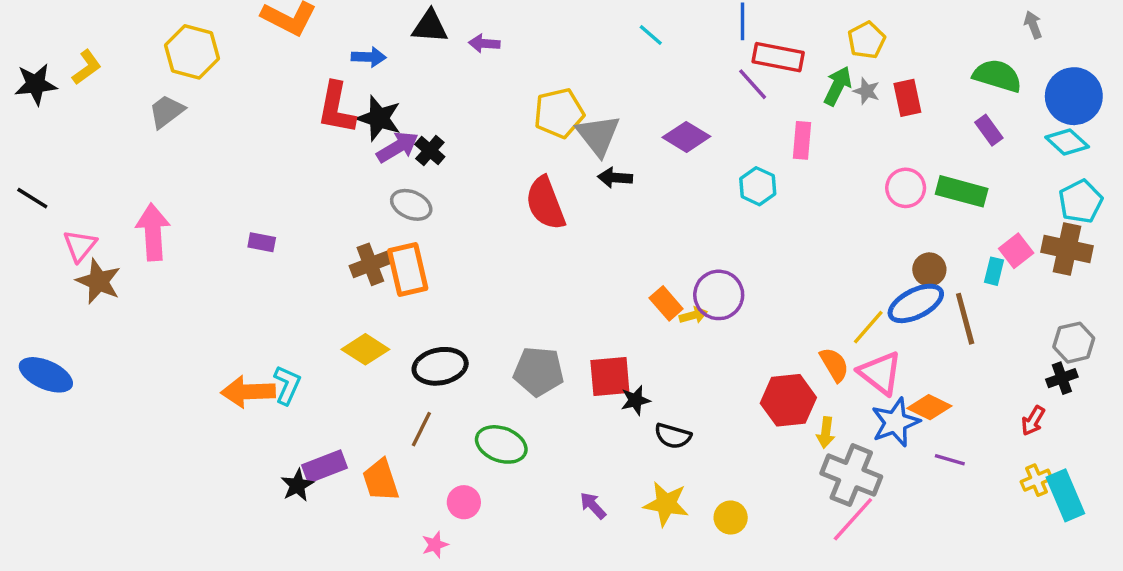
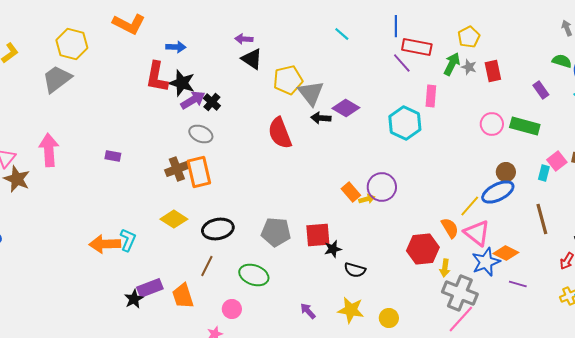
black triangle: (430, 26) -> (252, 59), moved, turned 30
green semicircle: (997, 76) -> (562, 61), moved, size x0.7
gray trapezoid: (167, 111) -> (57, 79), size x1.4
purple diamond: (686, 137) -> (346, 108), moved
cyan hexagon: (758, 186) -> (405, 123), size x1.5
brown line: (965, 319) -> (542, 219), moved

